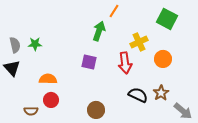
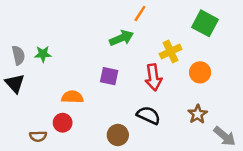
green arrow: (99, 31) -> (122, 38), turned 48
orange semicircle: (48, 79) -> (72, 97), moved
black semicircle: (138, 95) -> (149, 115), moved

